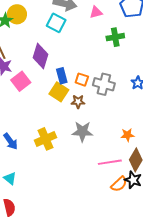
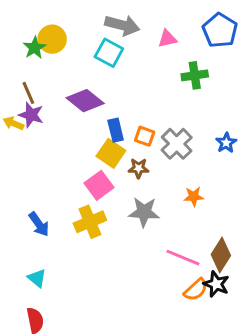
purple diamond: (40, 56) -> (85, 101), turned -70
pink square: (21, 81) -> (99, 185), moved
gray cross: (104, 84) -> (177, 144), turned 30
orange star: (127, 135) -> (194, 196), moved
pink line: (110, 162) -> (183, 258), turned 30

